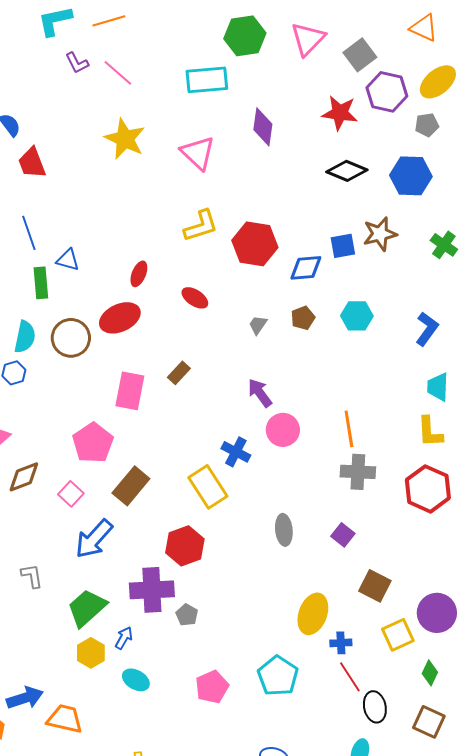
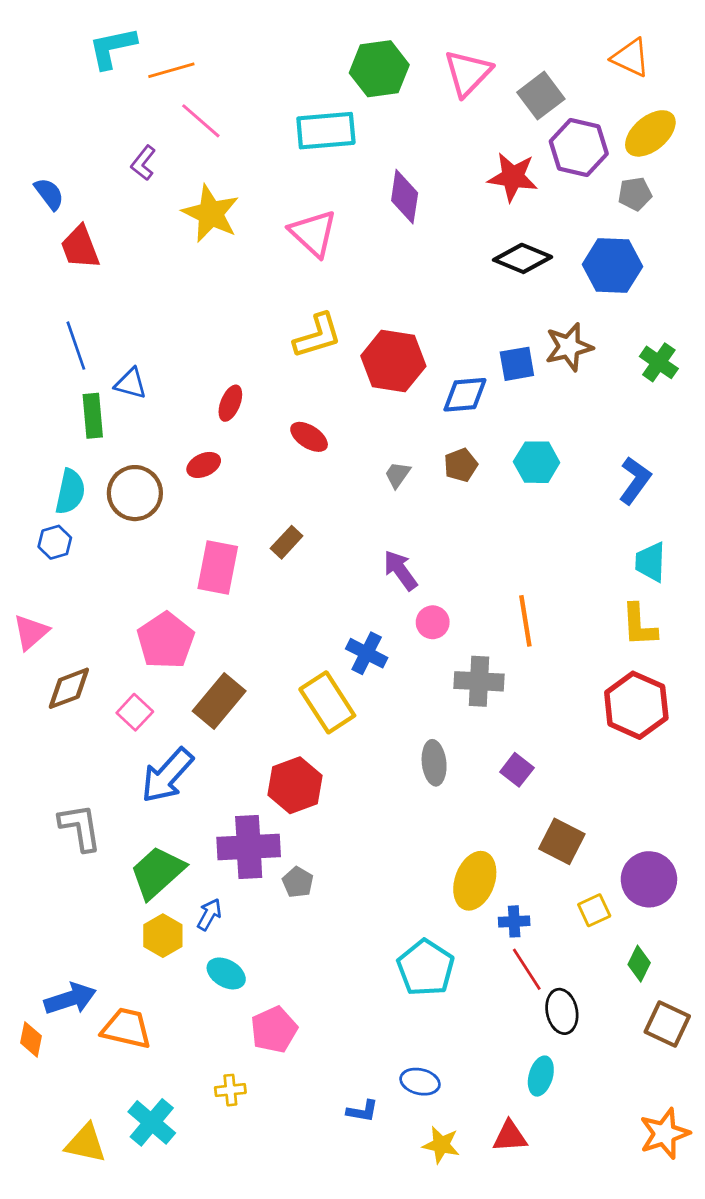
orange line: (109, 21) -> (171, 70), moved
purple L-shape: (77, 63) -> (143, 163), moved, turned 65
red ellipse: (120, 318) -> (204, 465), size x0.6
pink circle: (283, 430) -> (433, 622), size x0.7
gray cross: (358, 472) -> (479, 681), moved
gray L-shape: (32, 576) -> (80, 827), size x1.4
yellow square: (398, 635) -> (594, 910), size x0.7
pink pentagon: (212, 687) -> (274, 1030), moved
brown square: (429, 722) -> (667, 1024), moved

